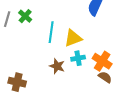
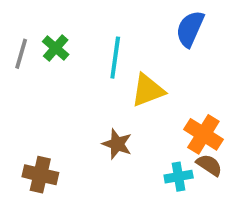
cyan line: (51, 32) -> (115, 58), moved
cyan cross: (78, 58) -> (179, 177), moved

